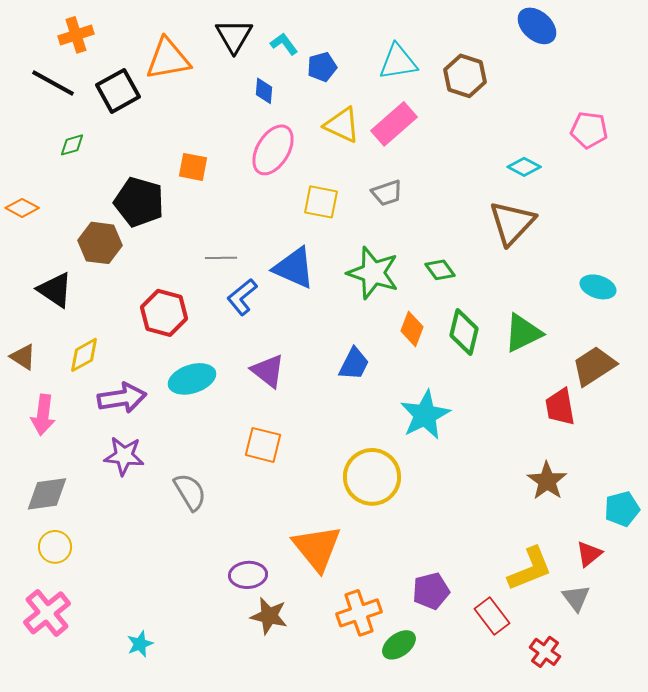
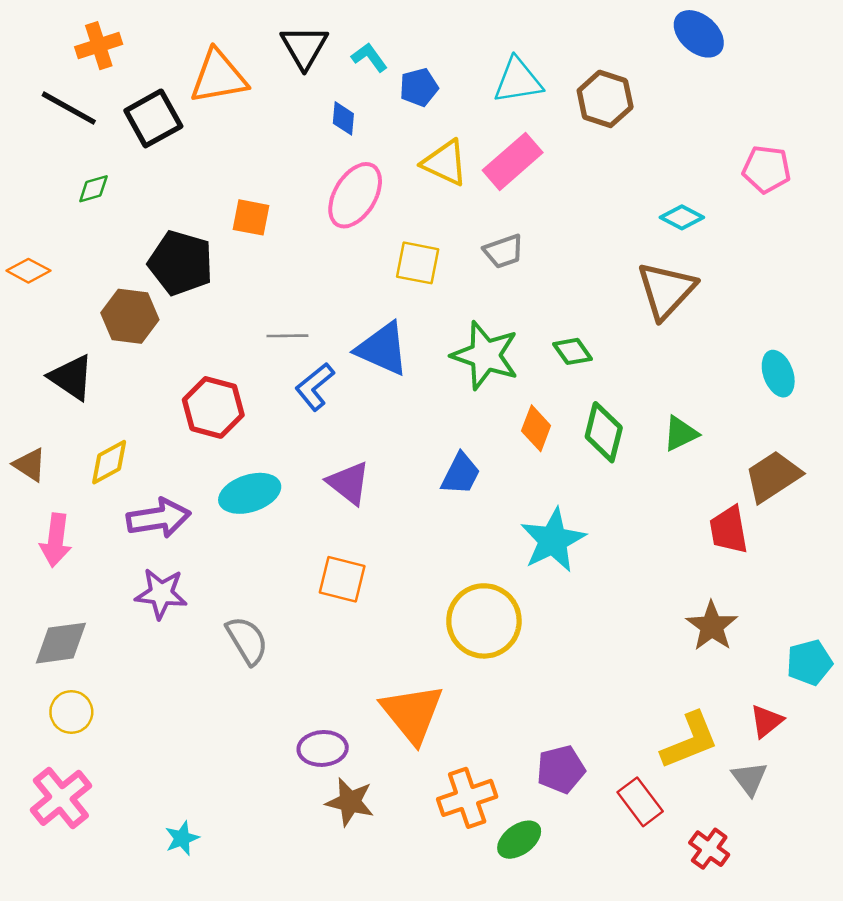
cyan ellipse: (598, 287) -> (778, 374), turned 52
green triangle: (523, 333) -> (681, 433), size x0.7

